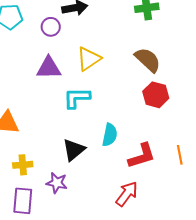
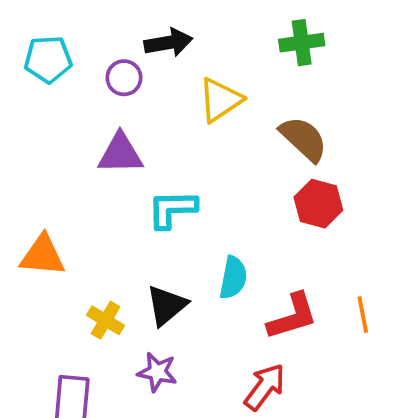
yellow triangle: (89, 59) -> (220, 100), moved
yellow cross: (23, 165) -> (105, 320), moved, turned 36
purple star: (57, 183) -> (157, 372), moved

